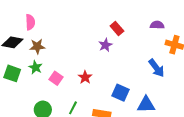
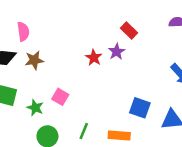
green star: (35, 67) -> (35, 108), moved
red star: (85, 77) -> (94, 58), moved

